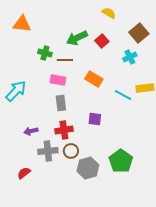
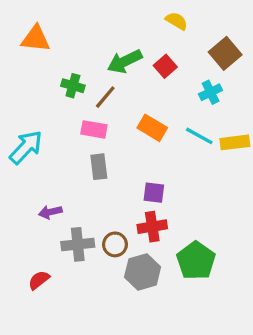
brown line: (65, 60) -> (105, 97), turned -49
cyan line: (123, 95) -> (199, 136), moved
red cross: (64, 130) -> (152, 227), moved

